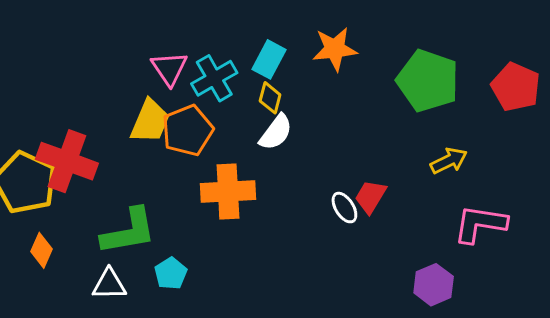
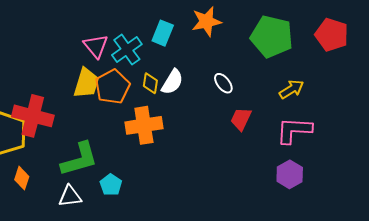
yellow diamond: (270, 98) -> (150, 83), moved
white ellipse: (344, 208) -> (223, 83), moved
pink L-shape: (480, 224) -> (294, 130), moved

